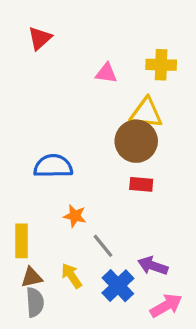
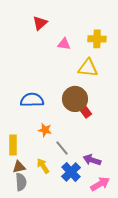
red triangle: (40, 38) -> (40, 23), moved
brown circle: (136, 141) -> (75, 99), moved
red rectangle: (141, 184) -> (85, 111), turned 48

